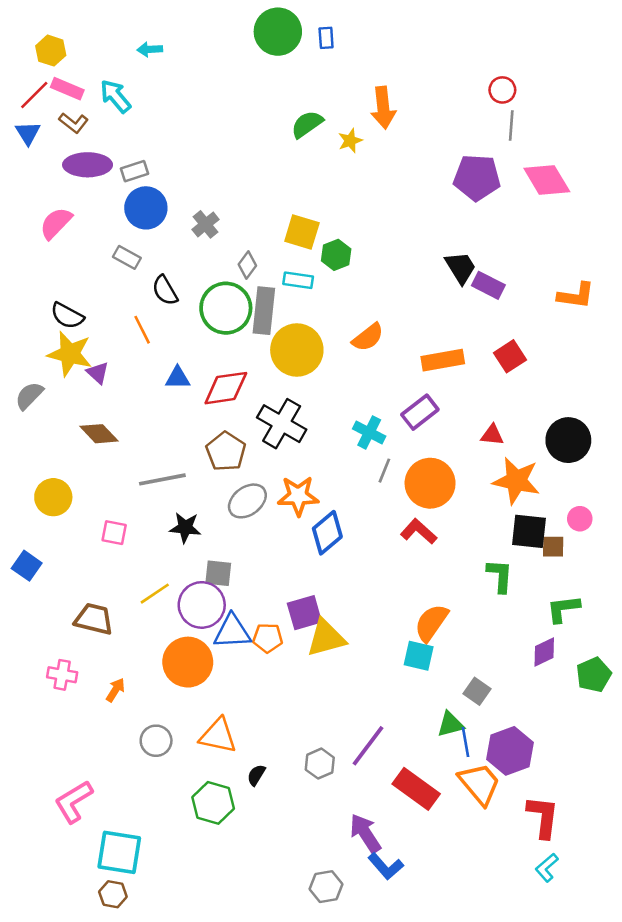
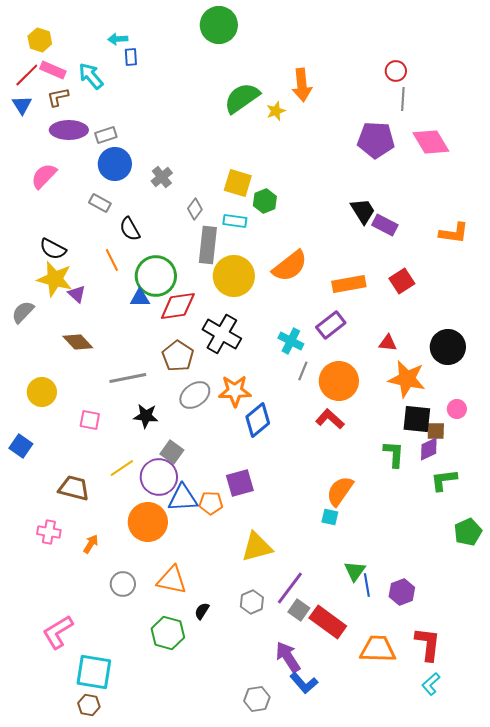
blue rectangle: (326, 38) -> (131, 57), moved
brown L-shape: (74, 123) -> (58, 97), turned 130
green semicircle: (307, 124) -> (242, 98), size x1.4
green circle: (226, 308) -> (156, 276), moved
orange semicircle: (368, 337) -> (290, 266), size x1.4
gray square: (218, 573) -> (172, 452), turned 30
yellow triangle: (326, 638) -> (257, 547), moved
purple diamond: (544, 652) -> (429, 449), moved
cyan square: (419, 656) -> (330, 517), size x0.7
gray square: (477, 691) -> (299, 610), moved
green triangle: (450, 724) -> (355, 571), turned -40
purple hexagon: (510, 751) -> (402, 592), size x0.7
orange trapezoid: (480, 784) -> (378, 649), moved, turned -48

